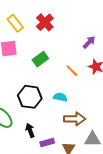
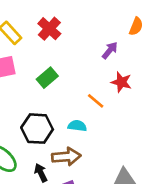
orange line: (72, 71) -> (96, 101), moved
brown arrow: (75, 119) -> (66, 157), moved

